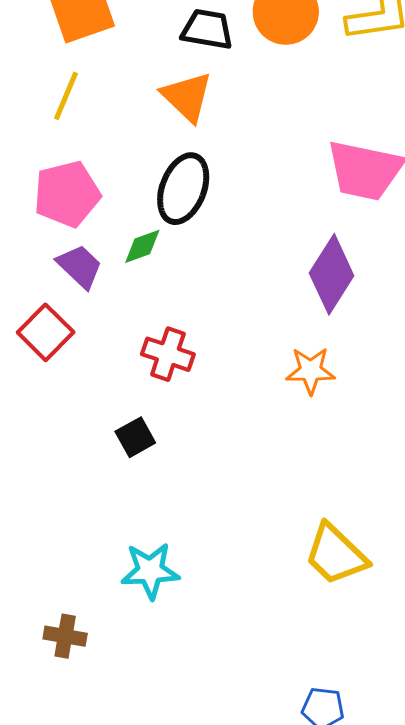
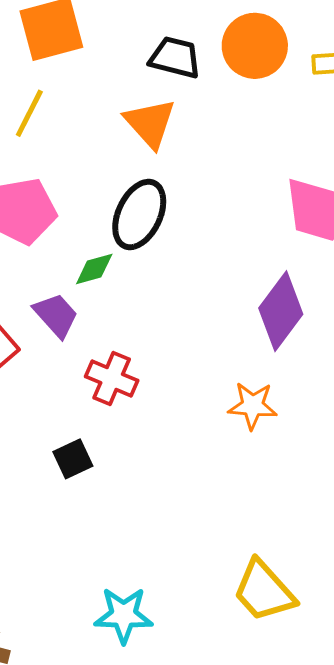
purple trapezoid: (80, 266) -> (56, 315), moved
cyan star: (150, 571) -> (124, 615), moved

